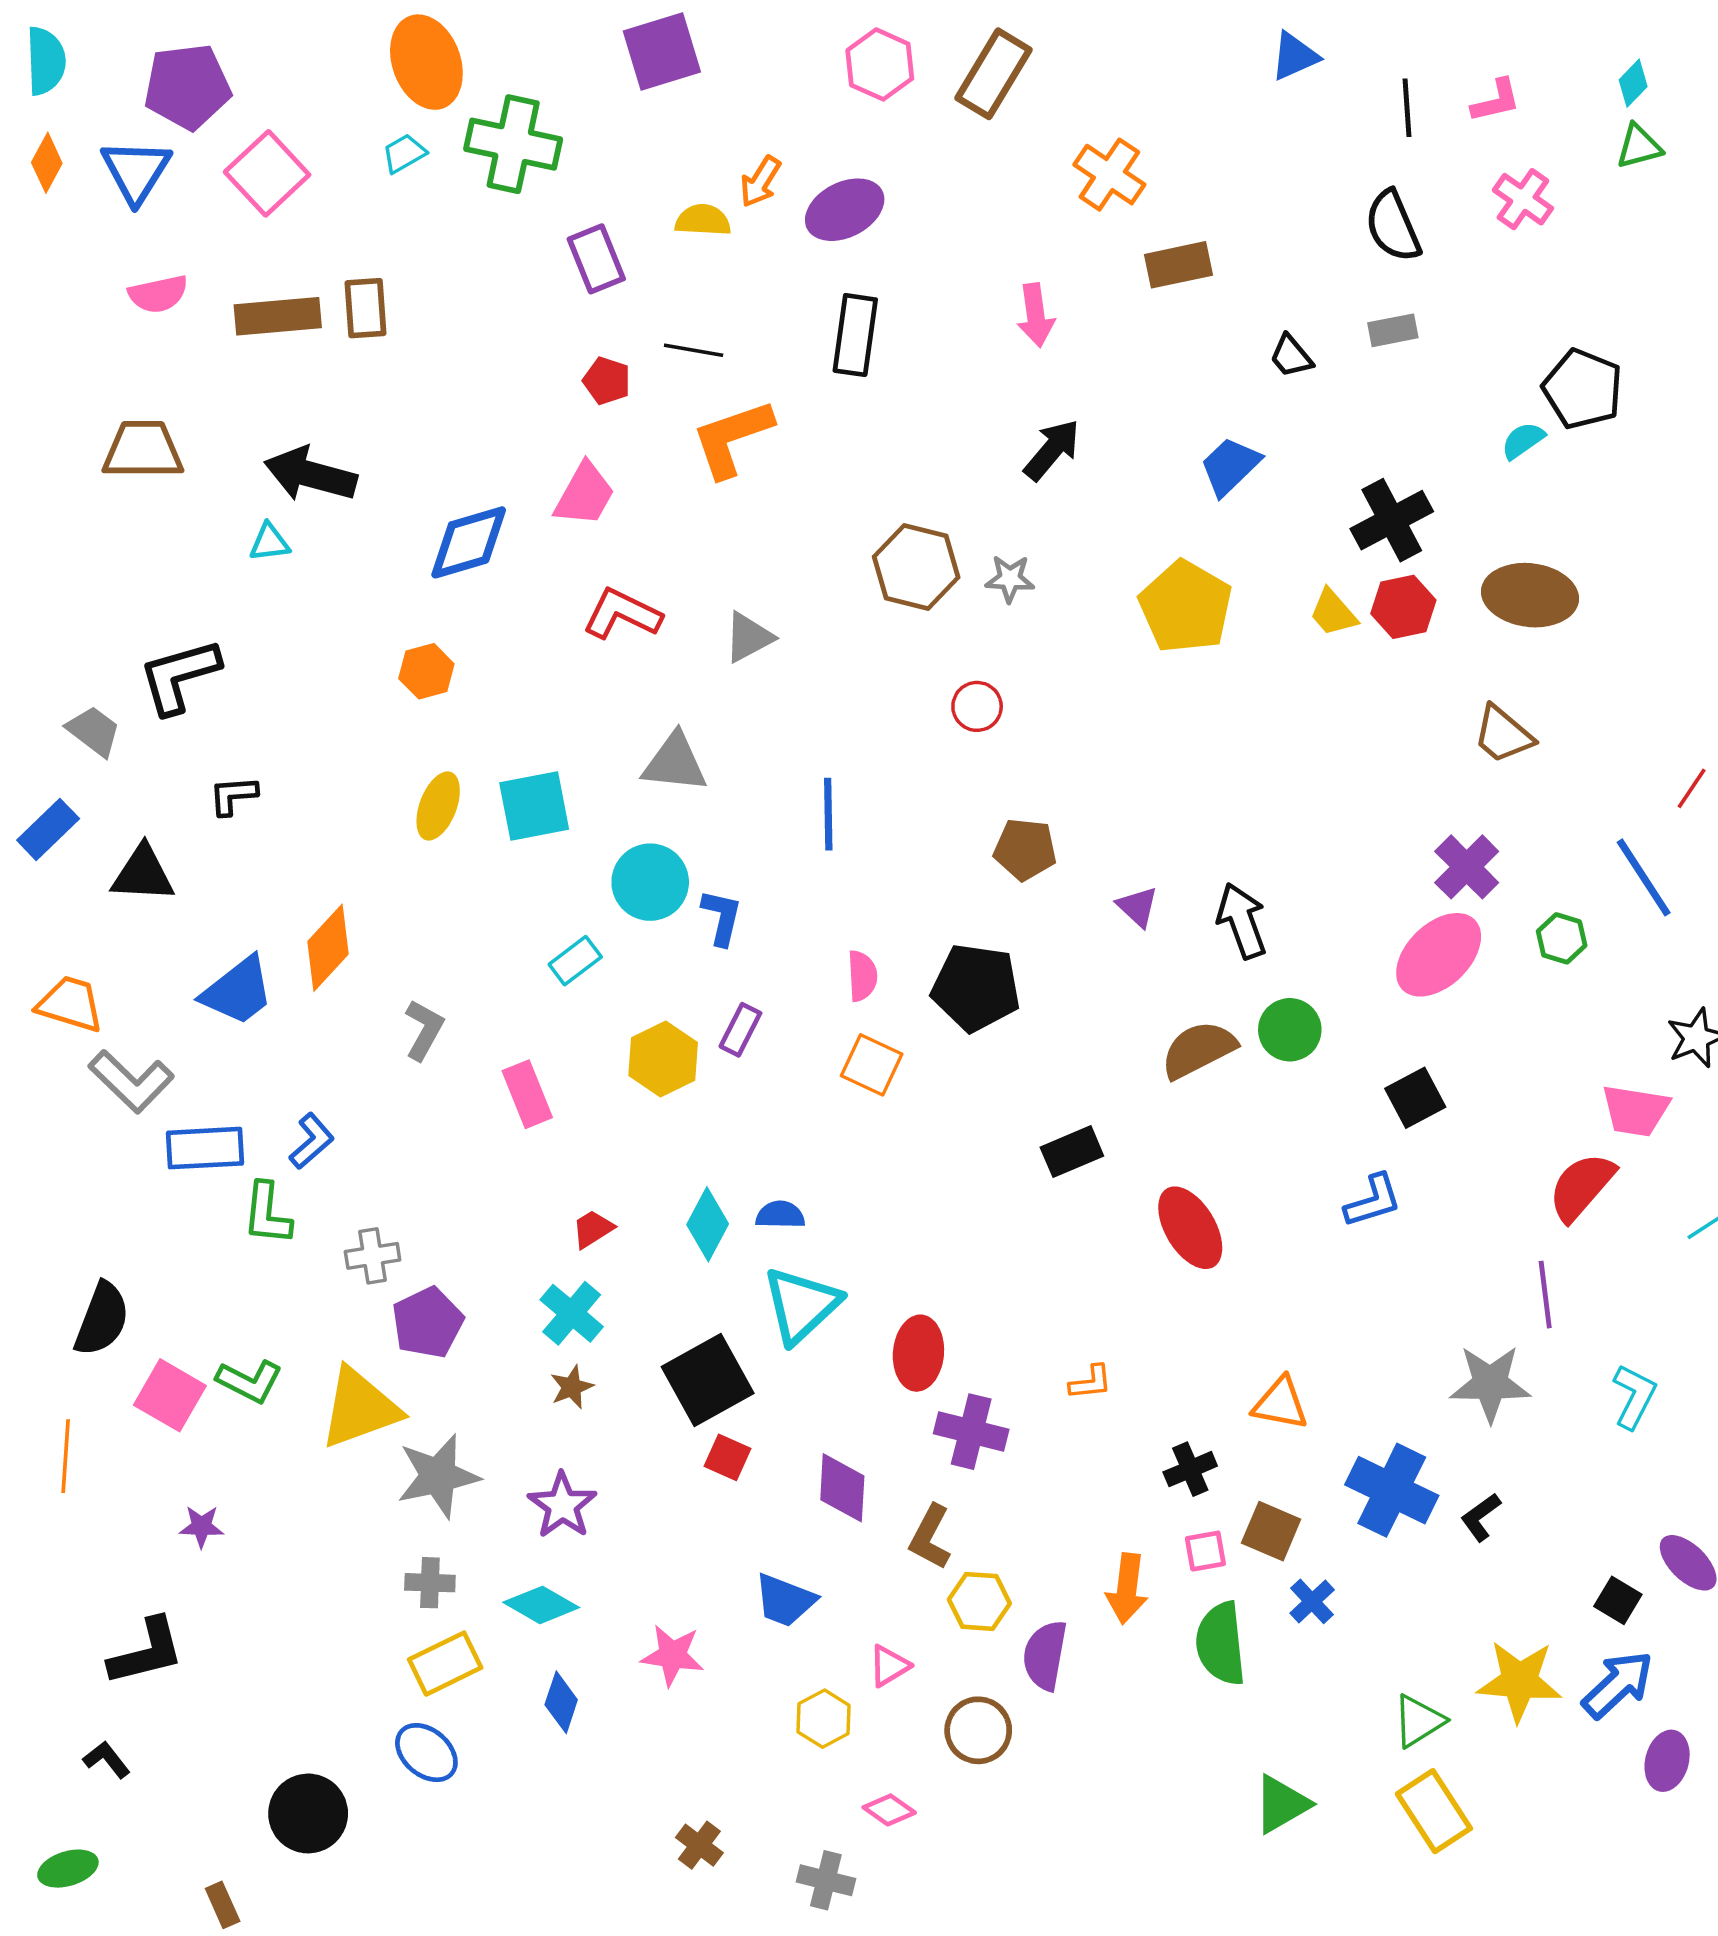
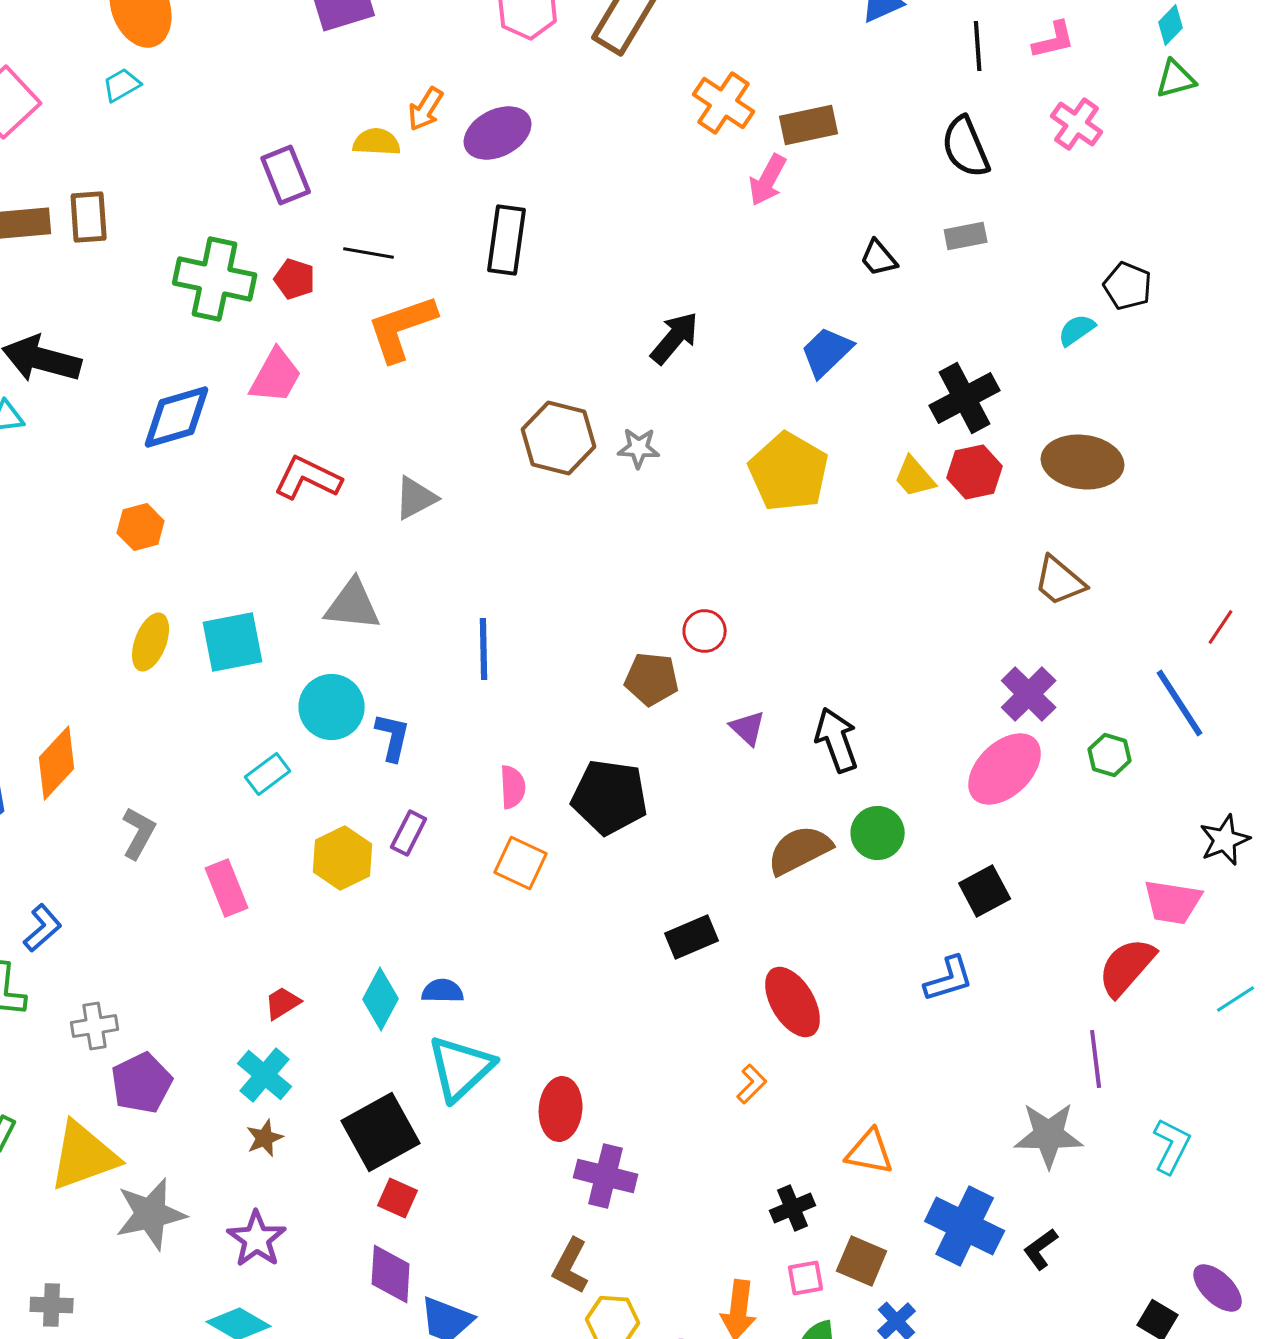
green cross: (513, 144) -> (215, 279), moved
brown rectangle: (1179, 265) -> (809, 125), moved
pink arrow: (1036, 315) -> (768, 180), moved, turned 36
black pentagon: (1583, 389) -> (1128, 286), size x0.7
red circle: (977, 706) -> (705, 631), moved
orange L-shape: (1091, 1382) -> (752, 1084), moved, turned -39
purple diamond: (842, 1488) -> (391, 1274), moved
gray cross: (430, 1583) -> (52, 1305), moved

